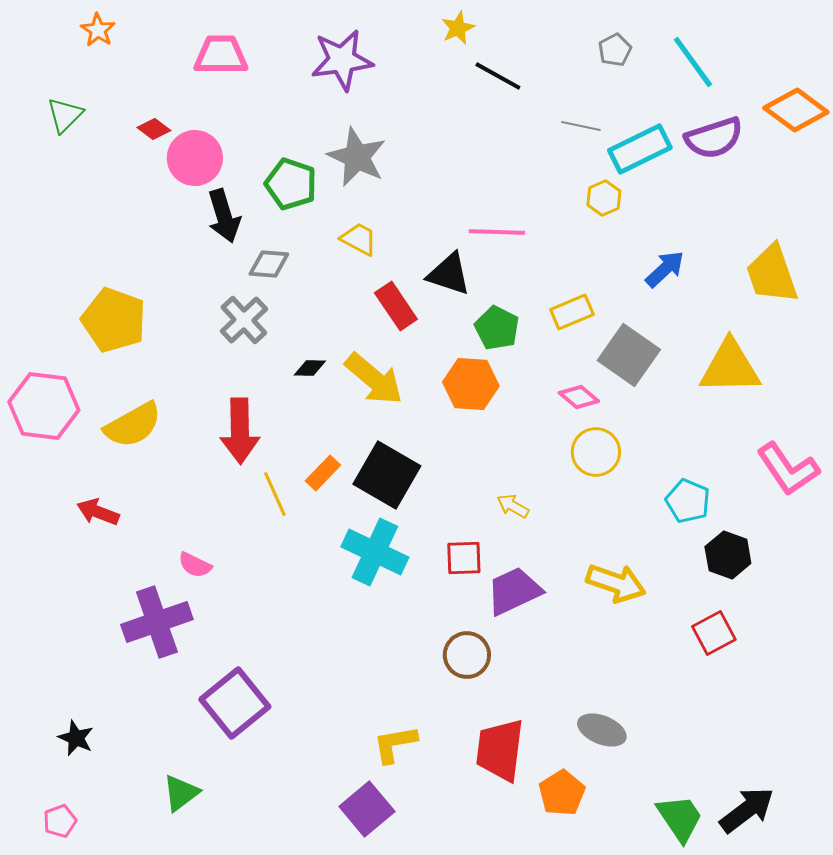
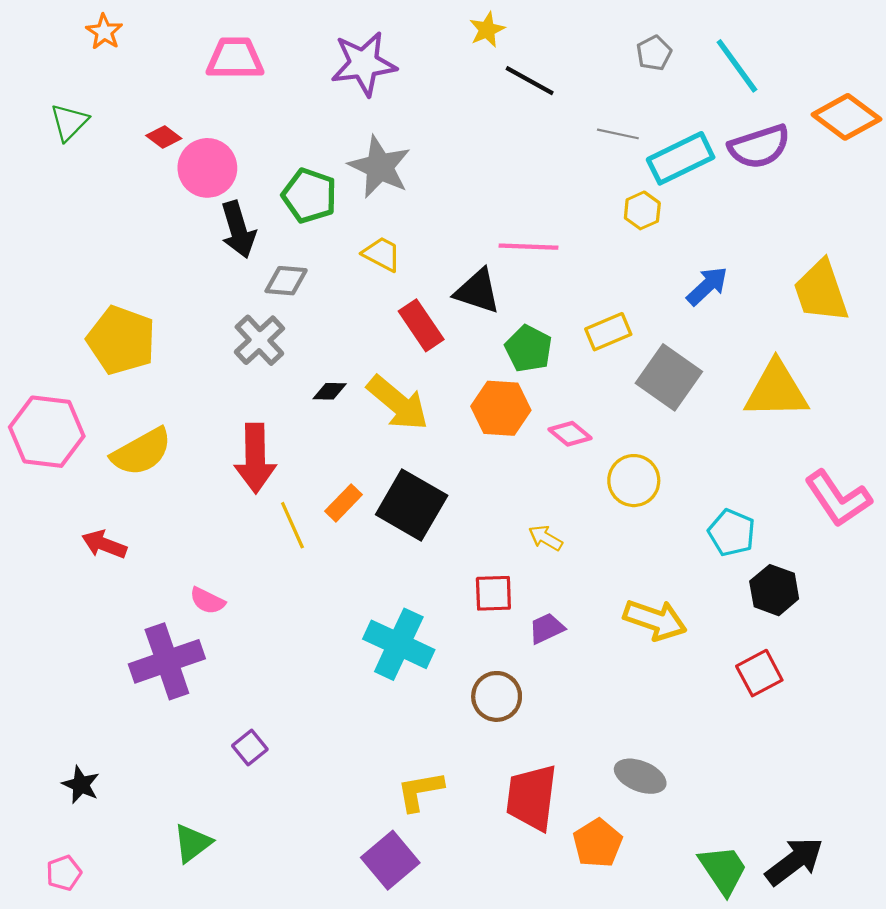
pink diamond: (579, 397) -> (570, 434), moved
cyan cross: (375, 552) -> (399, 644), moved
purple trapezoid: (514, 591) -> (547, 628), size x0.6
purple square: (235, 703) -> (250, 747), size x0.5

